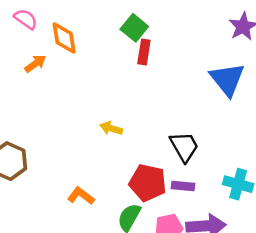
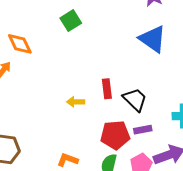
green square: (134, 28) -> (71, 21), turned 35
red rectangle: (144, 52) -> (107, 89), moved

